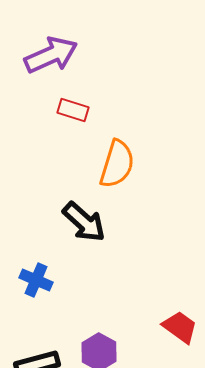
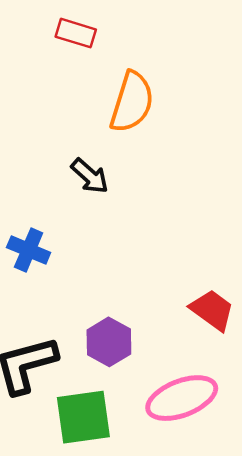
black arrow: (84, 222) -> (90, 176), size x0.7

